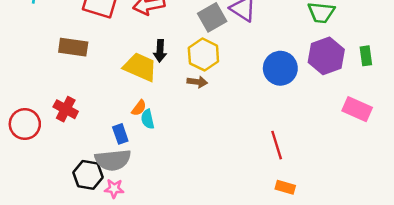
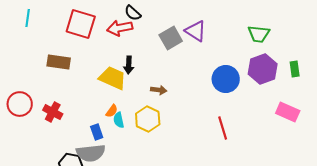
yellow hexagon: (203, 55) -> (148, 119), moved
red circle: (25, 124) -> (20, 104), moved
red line: (277, 145) -> (223, 128), moved

